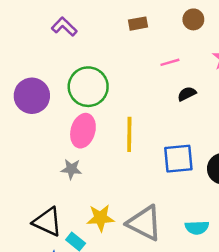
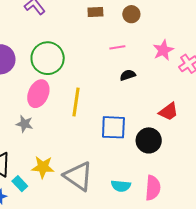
brown circle: (193, 19) -> (131, 14), moved

